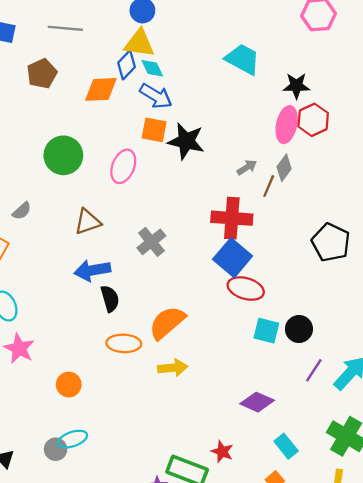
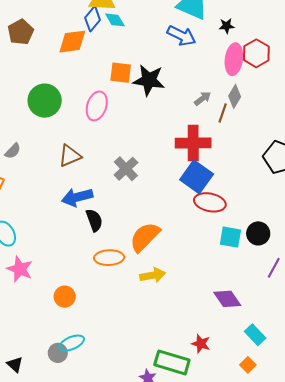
black star: (296, 86) -> (227, 26), moved, size x0.7
blue arrow: (156, 96) -> (181, 36), moved
purple diamond: (257, 402) -> (227, 299), turned 36

